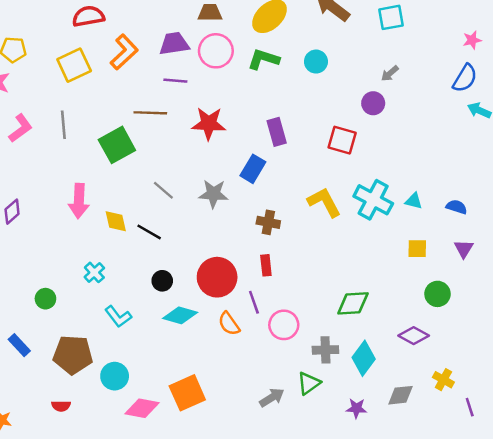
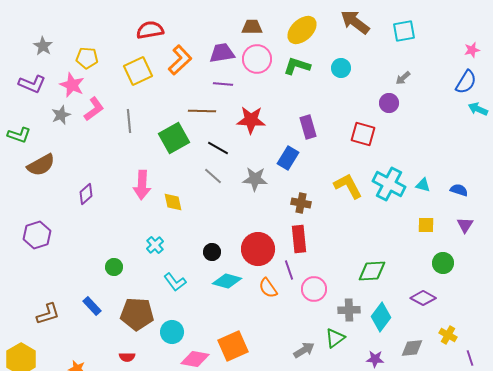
pink L-shape: (20, 128) -> (94, 109), moved
black line: (149, 232) -> (218, 148), moved
red rectangle: (266, 265) -> (299, 239), size x1.5

